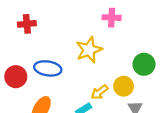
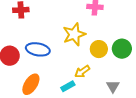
yellow circle: (124, 86) -> (99, 49), moved

